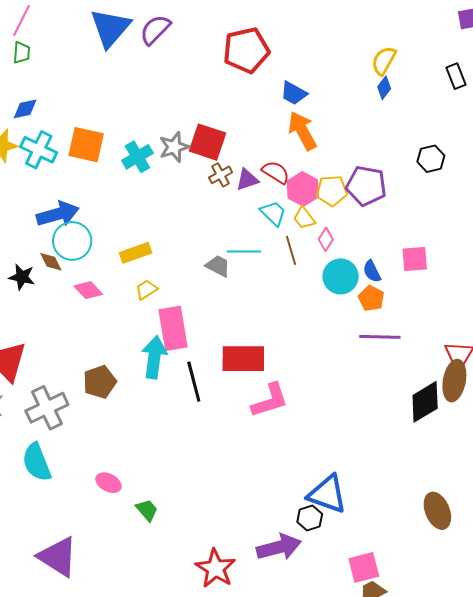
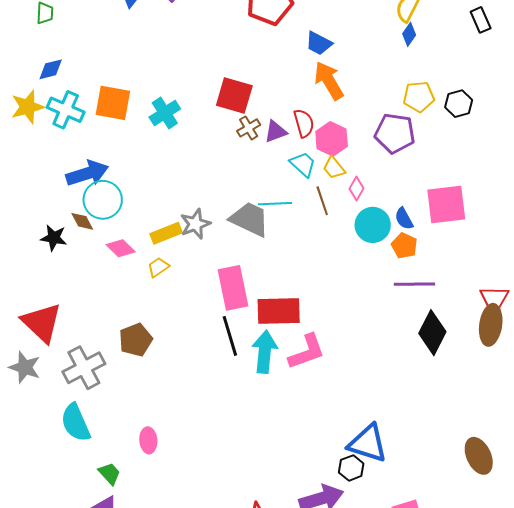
gray star: (174, 147) -> (195, 224), moved
red semicircle: (276, 172) -> (304, 123), turned 44
yellow pentagon: (332, 191) -> (419, 97), moved
yellow rectangle: (136, 253) -> (166, 233), moved
pink square: (415, 259) -> (446, 205), size x1.5
gray trapezoid: (218, 266) -> (250, 219), size x1.6
yellow trapezoid: (146, 290) -> (158, 267), moved
pink rectangle: (173, 328) -> (233, 288), moved
cyan arrow: (154, 357) -> (265, 352), moved
black diamond: (425, 402) -> (432, 333), moved, turned -30
pink ellipse: (108, 483) -> (148, 440), turned 60
green trapezoid: (147, 510) -> (110, 474), moved

